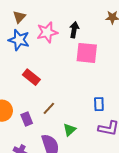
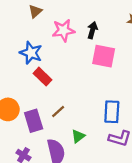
blue star: (19, 40) -> (31, 53), moved
blue rectangle: (99, 104) -> (112, 112), size x1.5
purple rectangle: (27, 119) -> (34, 121), size x1.5

